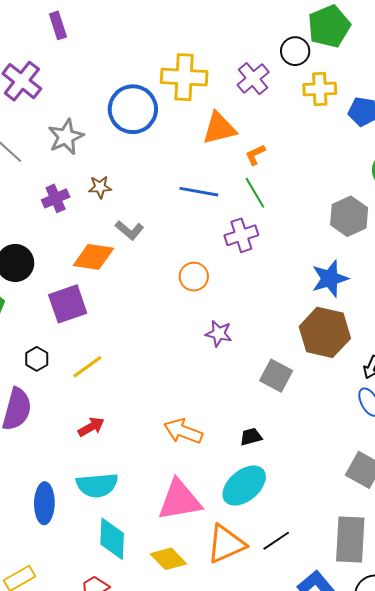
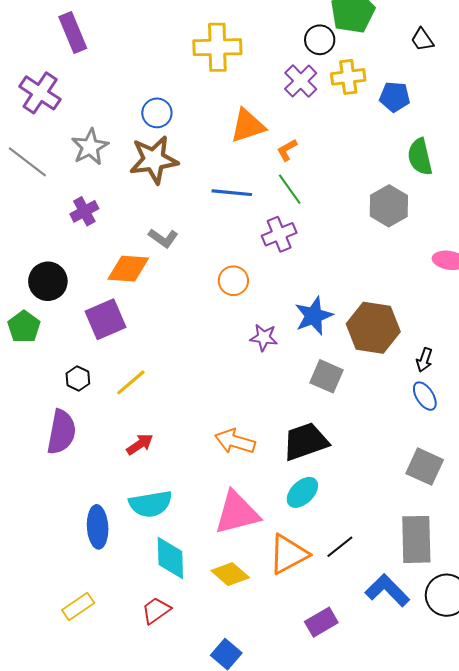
purple rectangle: (58, 25) -> (73, 33), size x1.4
yellow cross: (184, 77) -> (217, 47), moved
purple cross: (253, 79) -> (301, 81), moved
blue circle: (133, 109) -> (157, 113), size x0.6
brown star: (100, 187) -> (154, 160), moved, size x2.0
blue star: (330, 279) -> (314, 316), moved
black trapezoid: (251, 437) -> (305, 441), size x2.0
cyan ellipse: (244, 486) -> (302, 492), size x0.7

